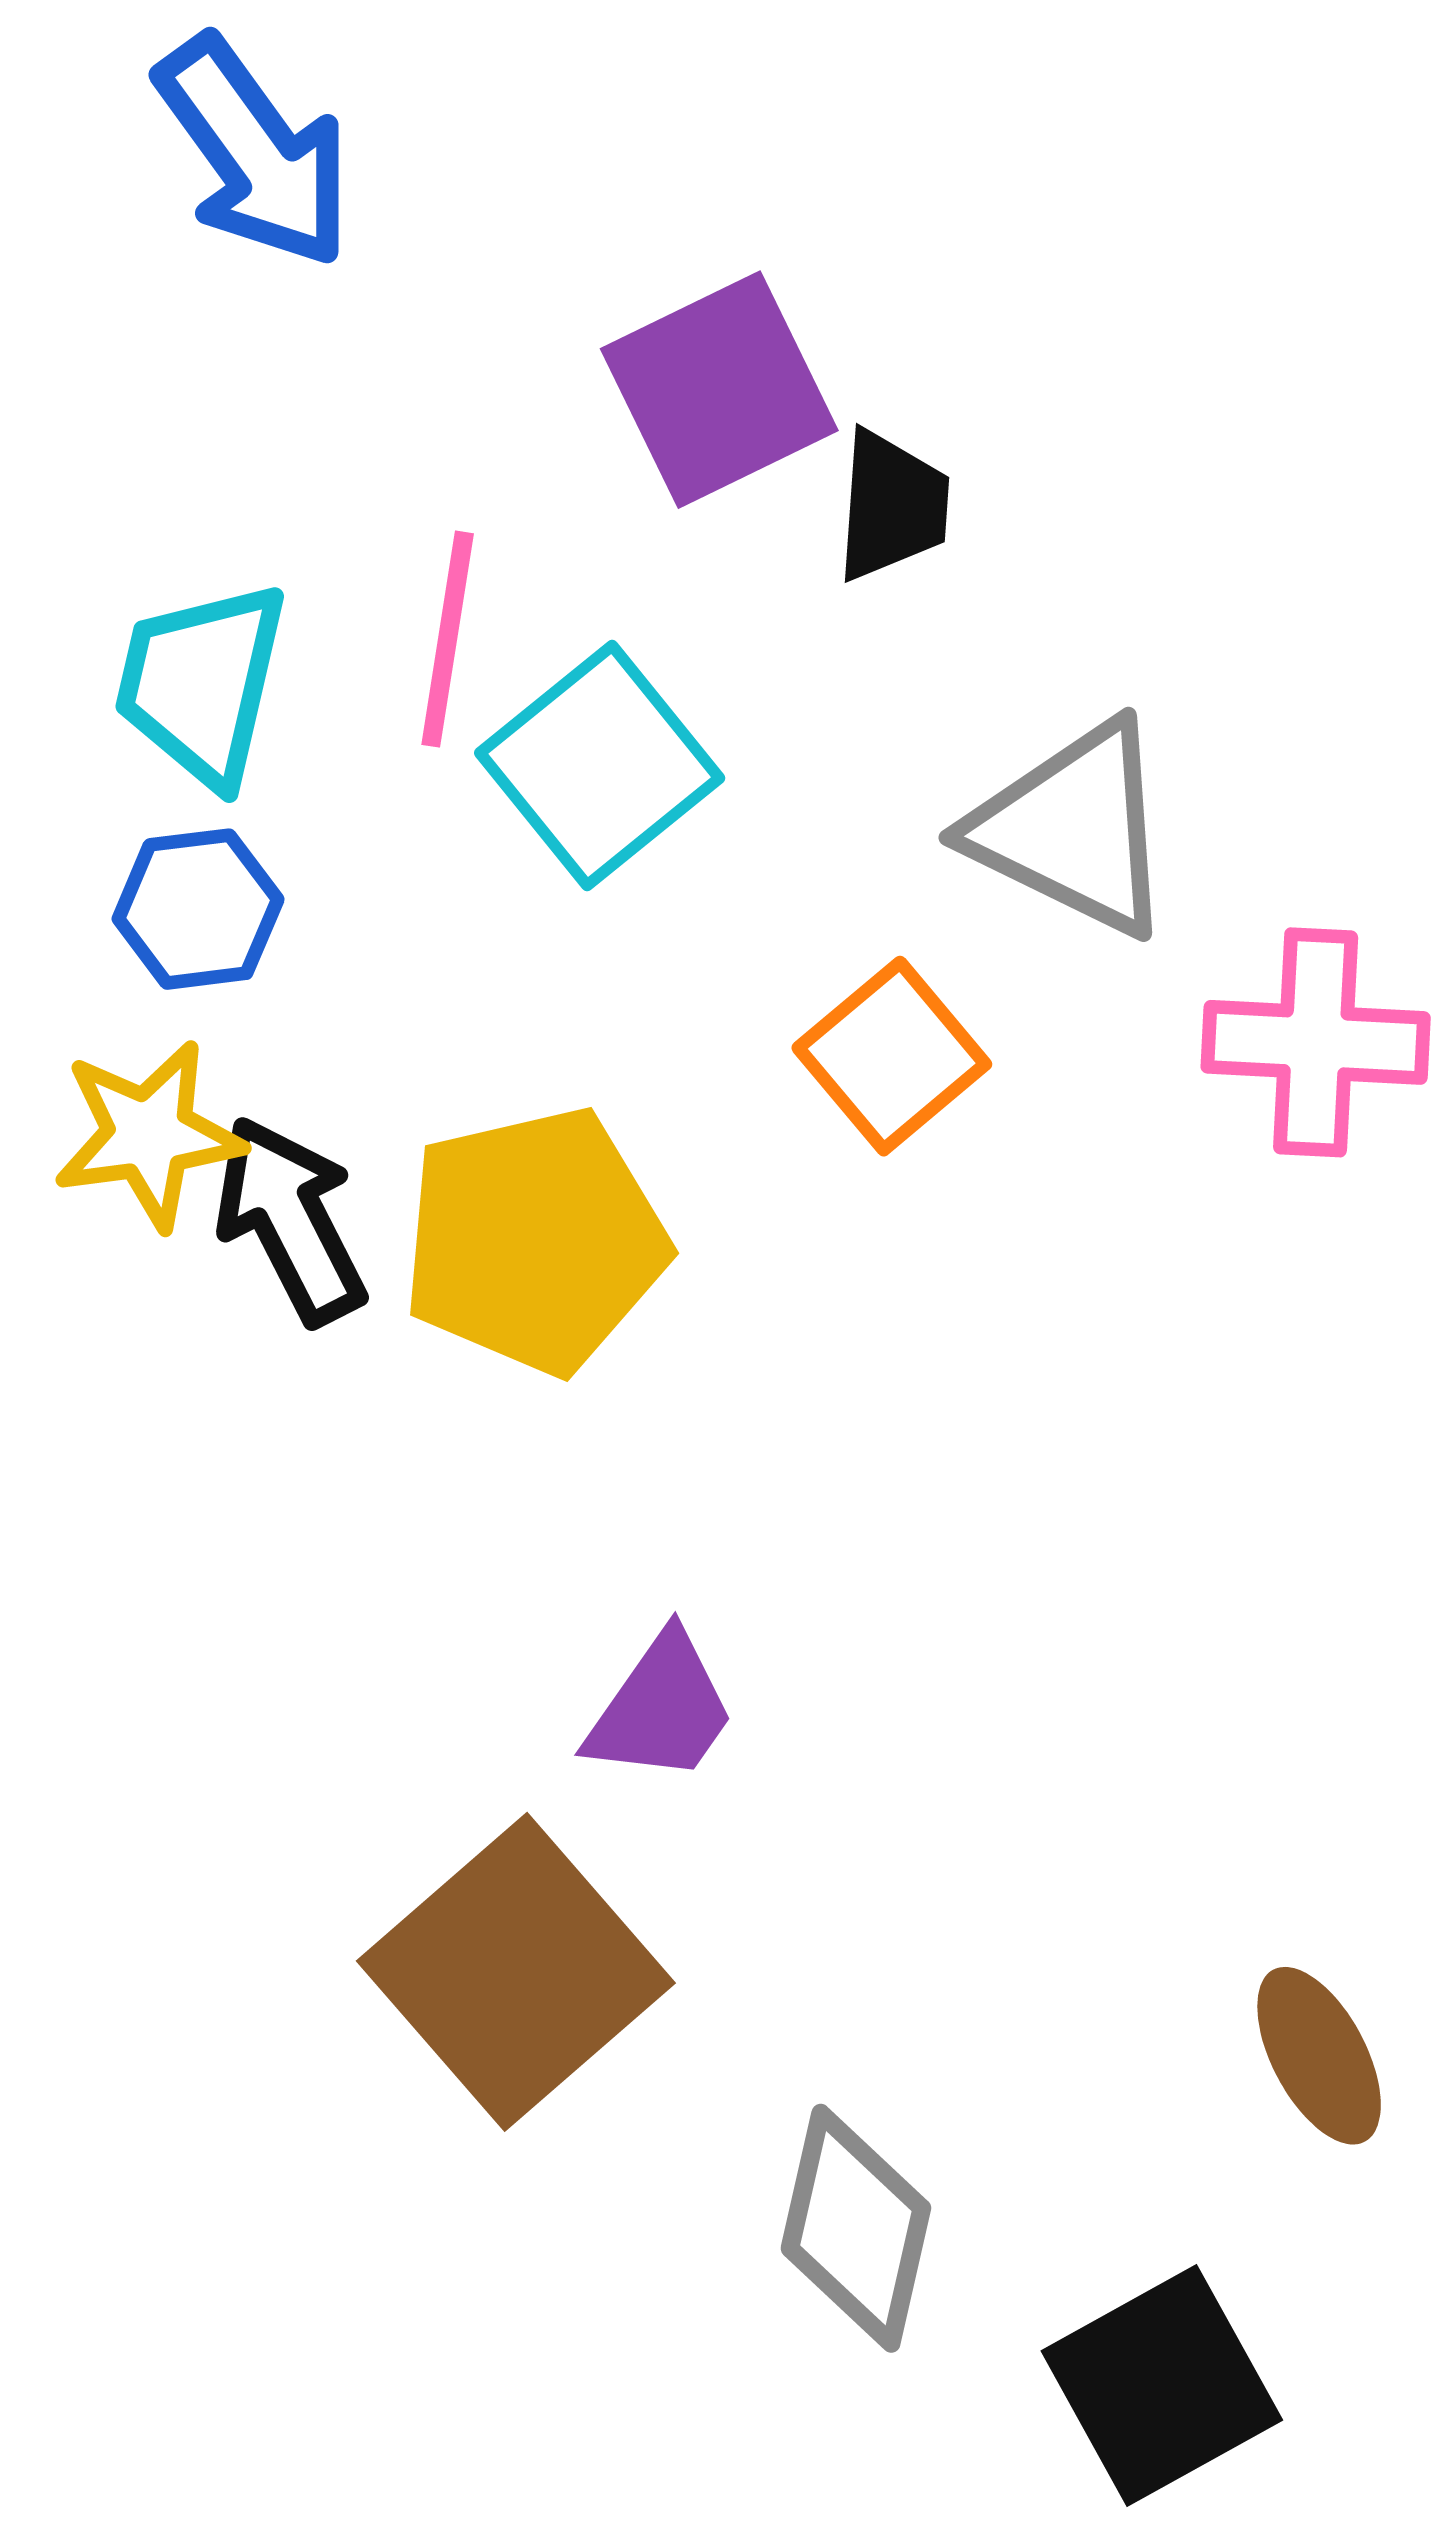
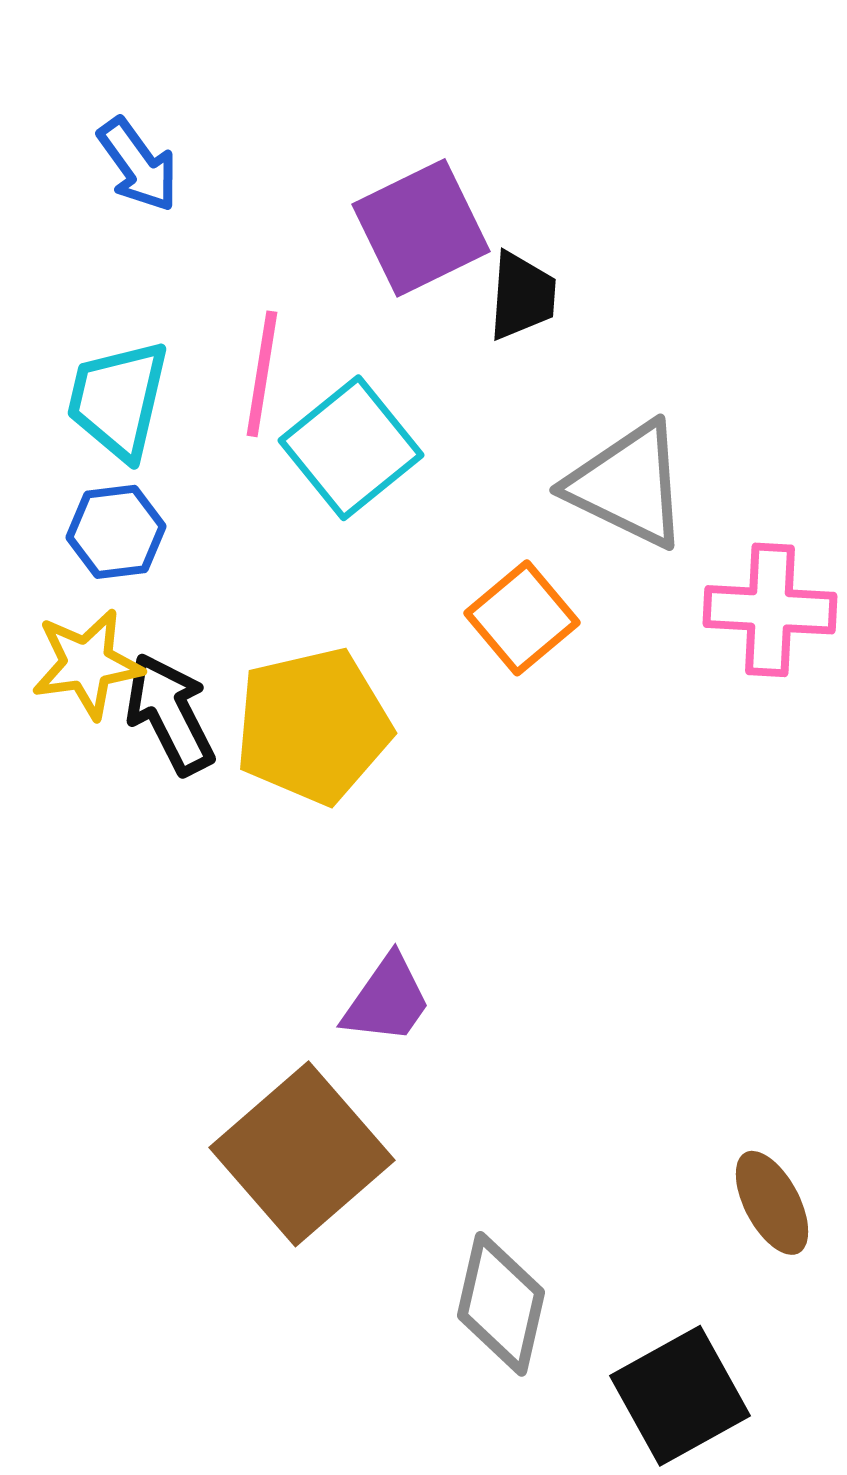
blue arrow: (254, 152) -> (138, 165), moved, size x0.7

